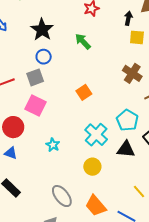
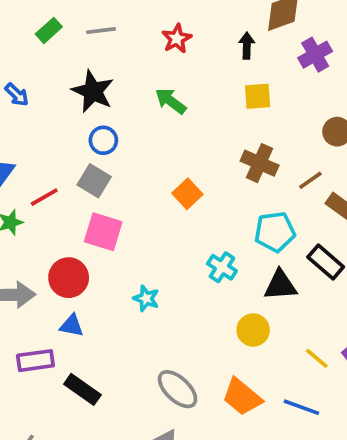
yellow square: (137, 37) -> (258, 96), moved
brown cross: (132, 73) -> (260, 163), moved
gray square: (35, 77) -> (94, 181), turned -30
cyan pentagon: (127, 120) -> (275, 232), turned -30
cyan cross: (96, 135) -> (222, 267), size x0.7
yellow circle: (92, 167) -> (253, 330), moved

